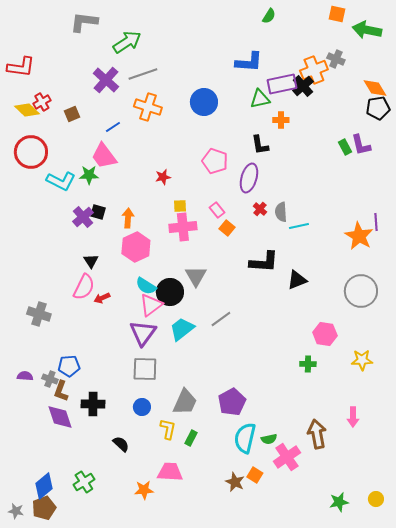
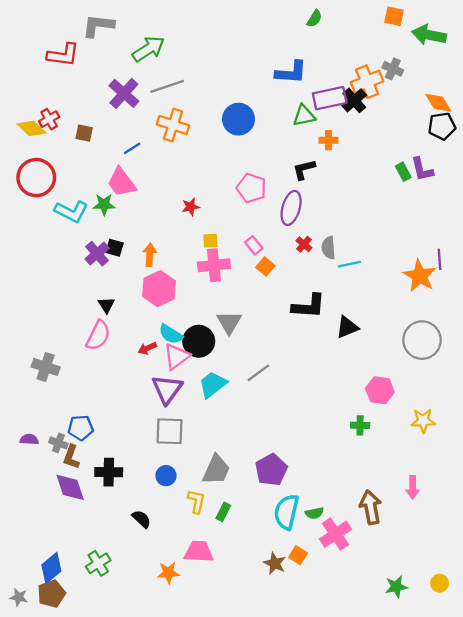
red L-shape: (21, 67) -> (63, 55), moved
brown square: (72, 114) -> (84, 133), turned 35
black L-shape: (260, 145) -> (304, 169), turned 85
red arrow: (102, 298) -> (147, 348), moved

